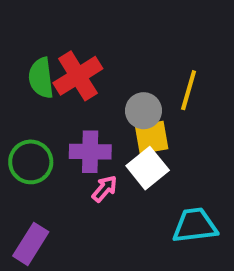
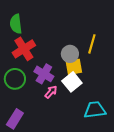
red cross: (78, 76) -> (24, 49), moved
green semicircle: (41, 78) -> (16, 24), moved
purple cross: (90, 152) -> (44, 74), turned 30

